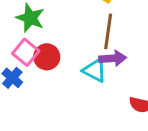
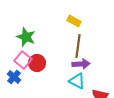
cyan triangle: (95, 70) -> (77, 81), moved

